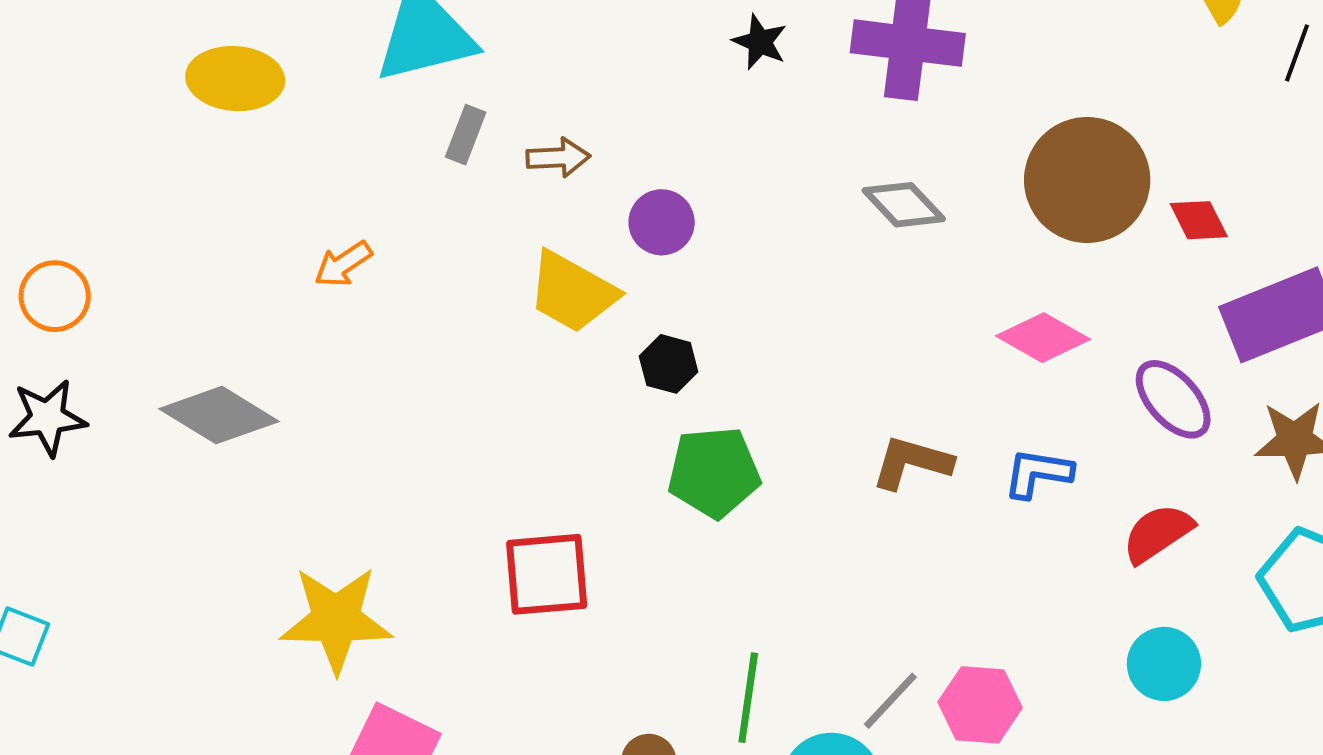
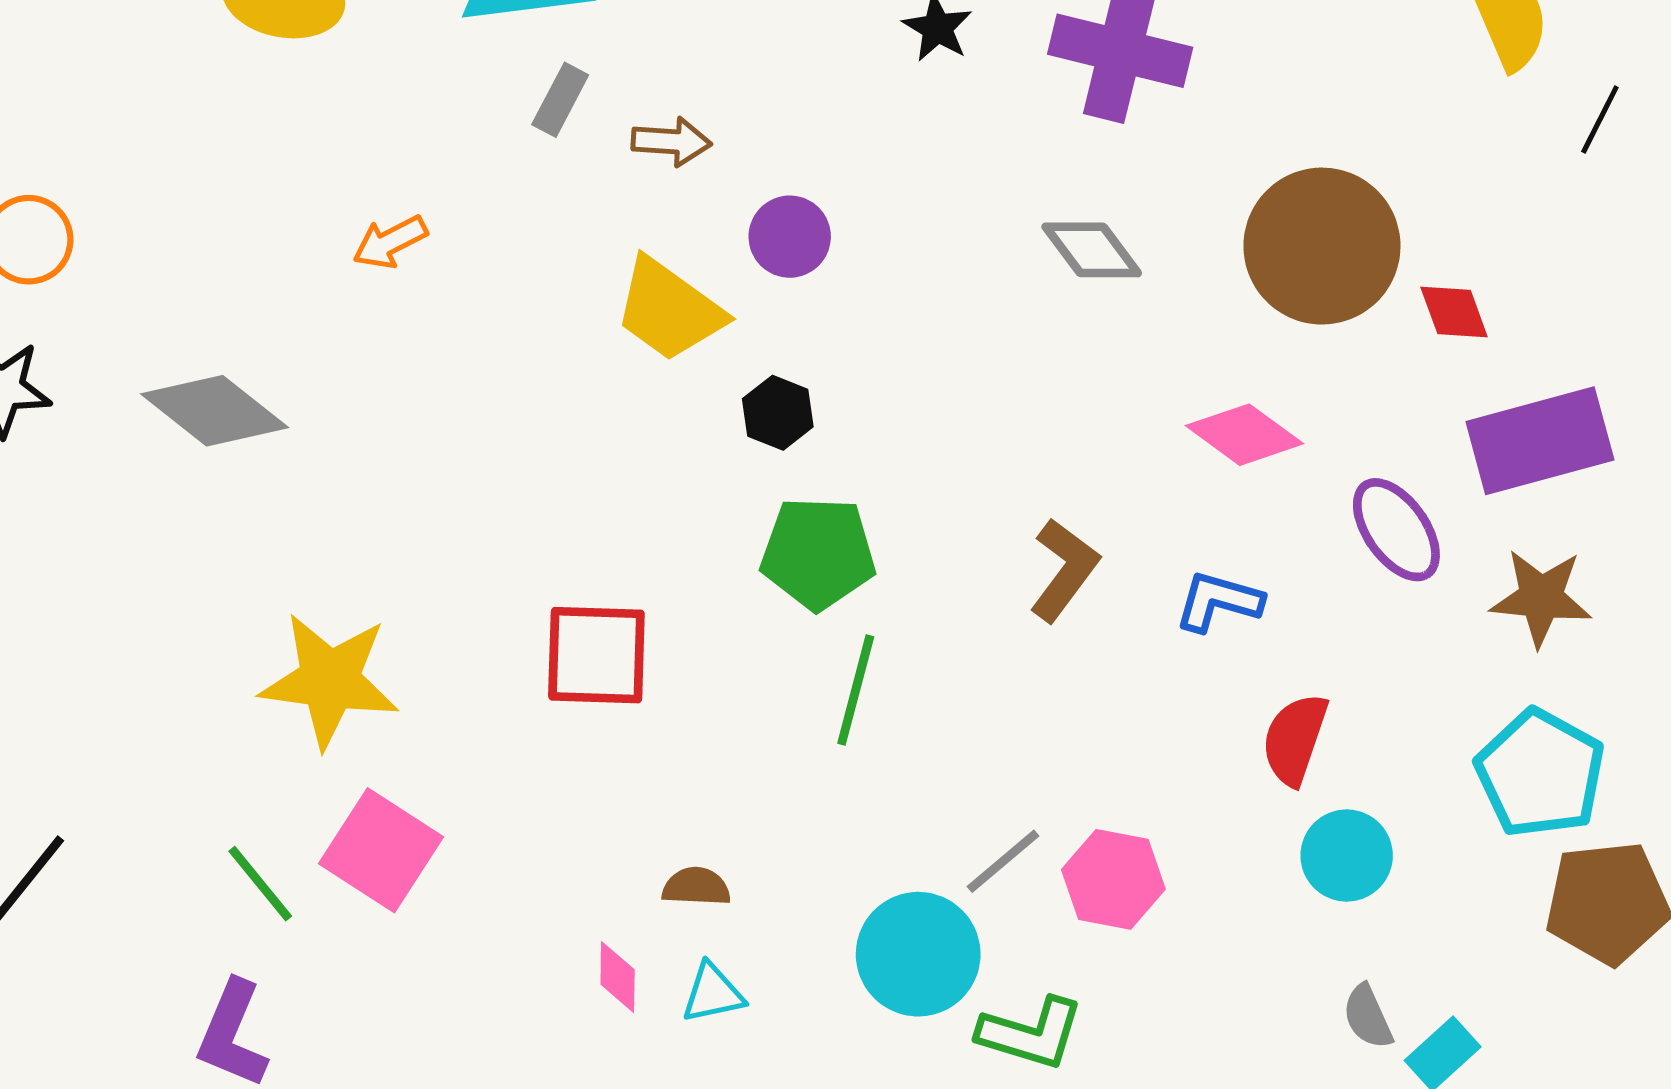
brown L-shape: (912, 463) -> (1064, 570), turned 104
red semicircle: (1158, 533) -> (1295, 739), moved, turned -44
green line: (748, 698) -> (856, 690), moved

